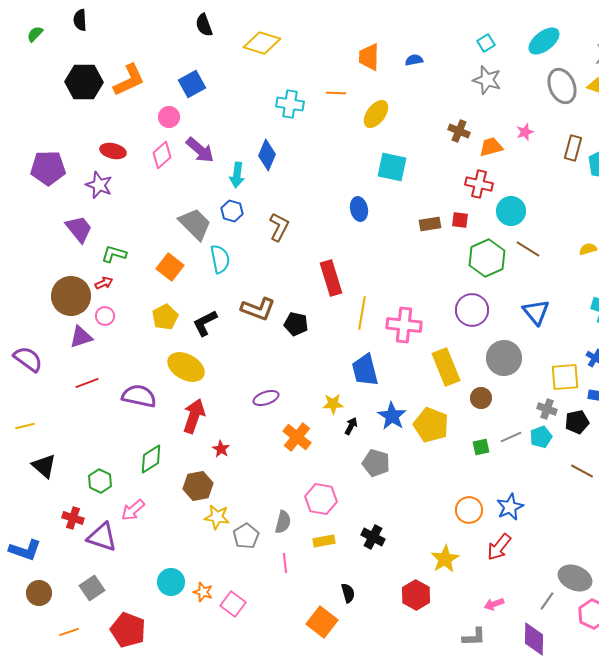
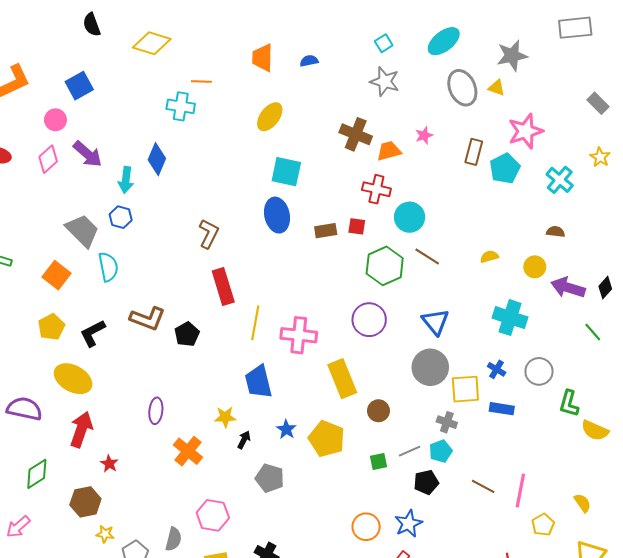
orange line: (336, 93) -> (201, 82), moved
brown cross: (459, 131) -> (356, 134), size x1.4
blue ellipse: (359, 209) -> (277, 215), moved, size x1.4
brown L-shape: (279, 227) -> (209, 234), moved
black pentagon: (296, 324) -> (187, 334), turned 30
gray circle: (504, 358) -> (430, 367), moved
purple ellipse: (266, 398) -> (156, 411), turned -65
blue star: (392, 416) -> (286, 429), size x0.7
black pentagon: (577, 422) -> (426, 482), moved
yellow star: (217, 517) -> (105, 534), size x0.7

